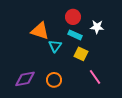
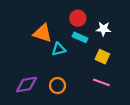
cyan triangle: (55, 46) -> (59, 49), turned 40
yellow square: (81, 54) -> (102, 57), moved
pink line: (95, 77) -> (101, 82), turned -35

